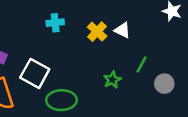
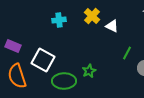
yellow cross: (97, 32) -> (92, 16), moved
green star: (112, 80) -> (89, 71), moved

